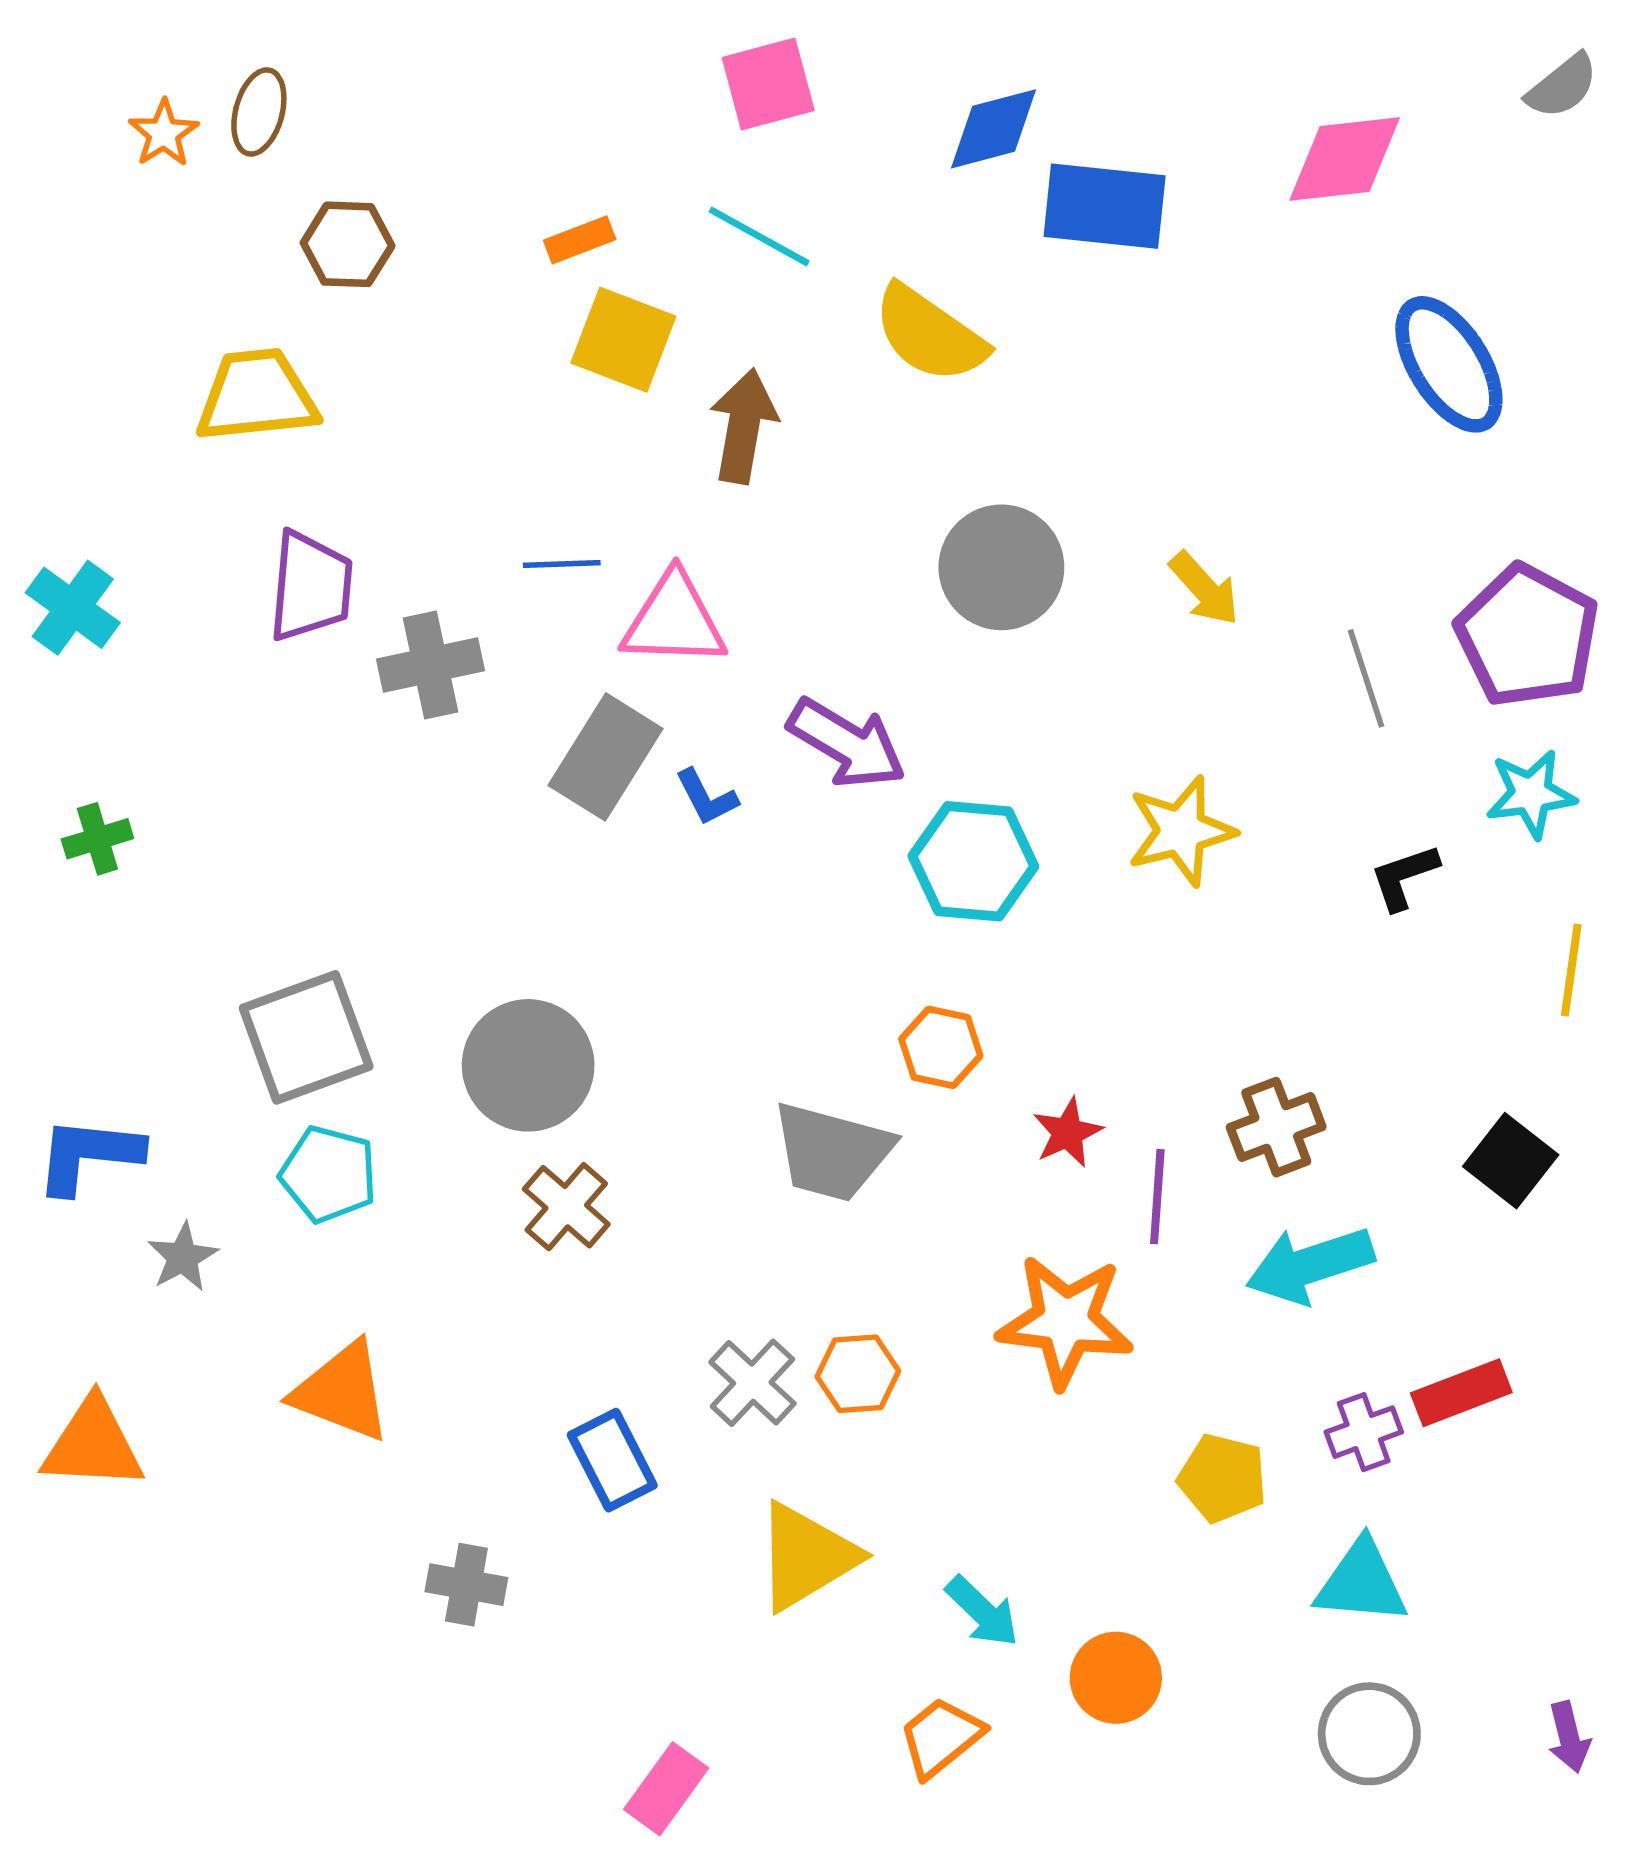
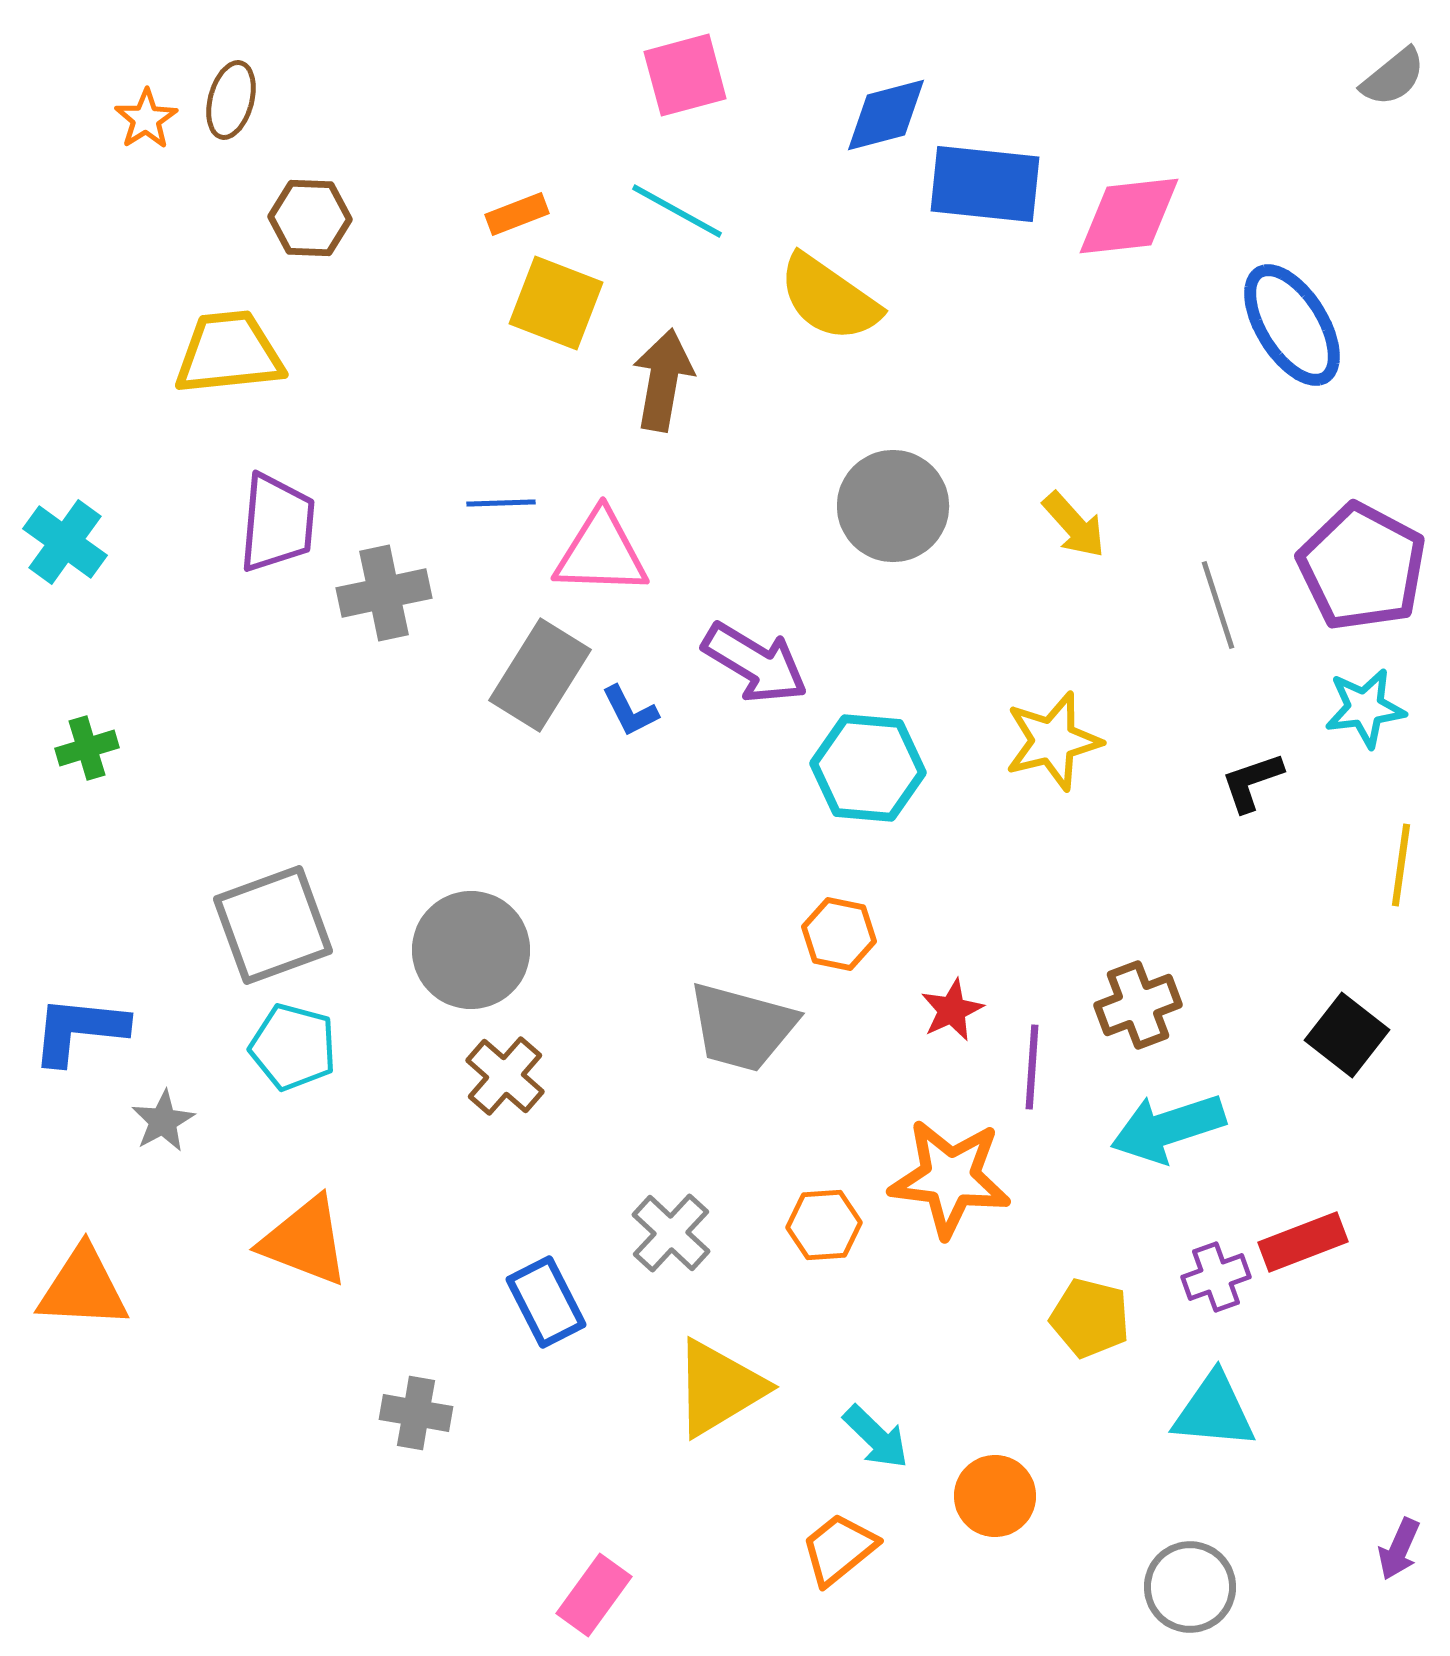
pink diamond: (1345, 159) -> (1129, 216), moved
orange hexagon: (858, 1374) -> (824, 1225), moved
gray circle: (1369, 1734) -> (1190, 1587), moved
purple arrow: (1569, 1737) -> (1399, 1549), turned 38

